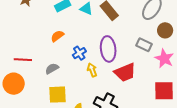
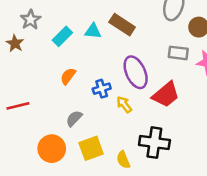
blue cross: (79, 53) -> (102, 89), turned 32
red line: (23, 60) -> (18, 106), moved
orange circle: (14, 84) -> (52, 149), moved

